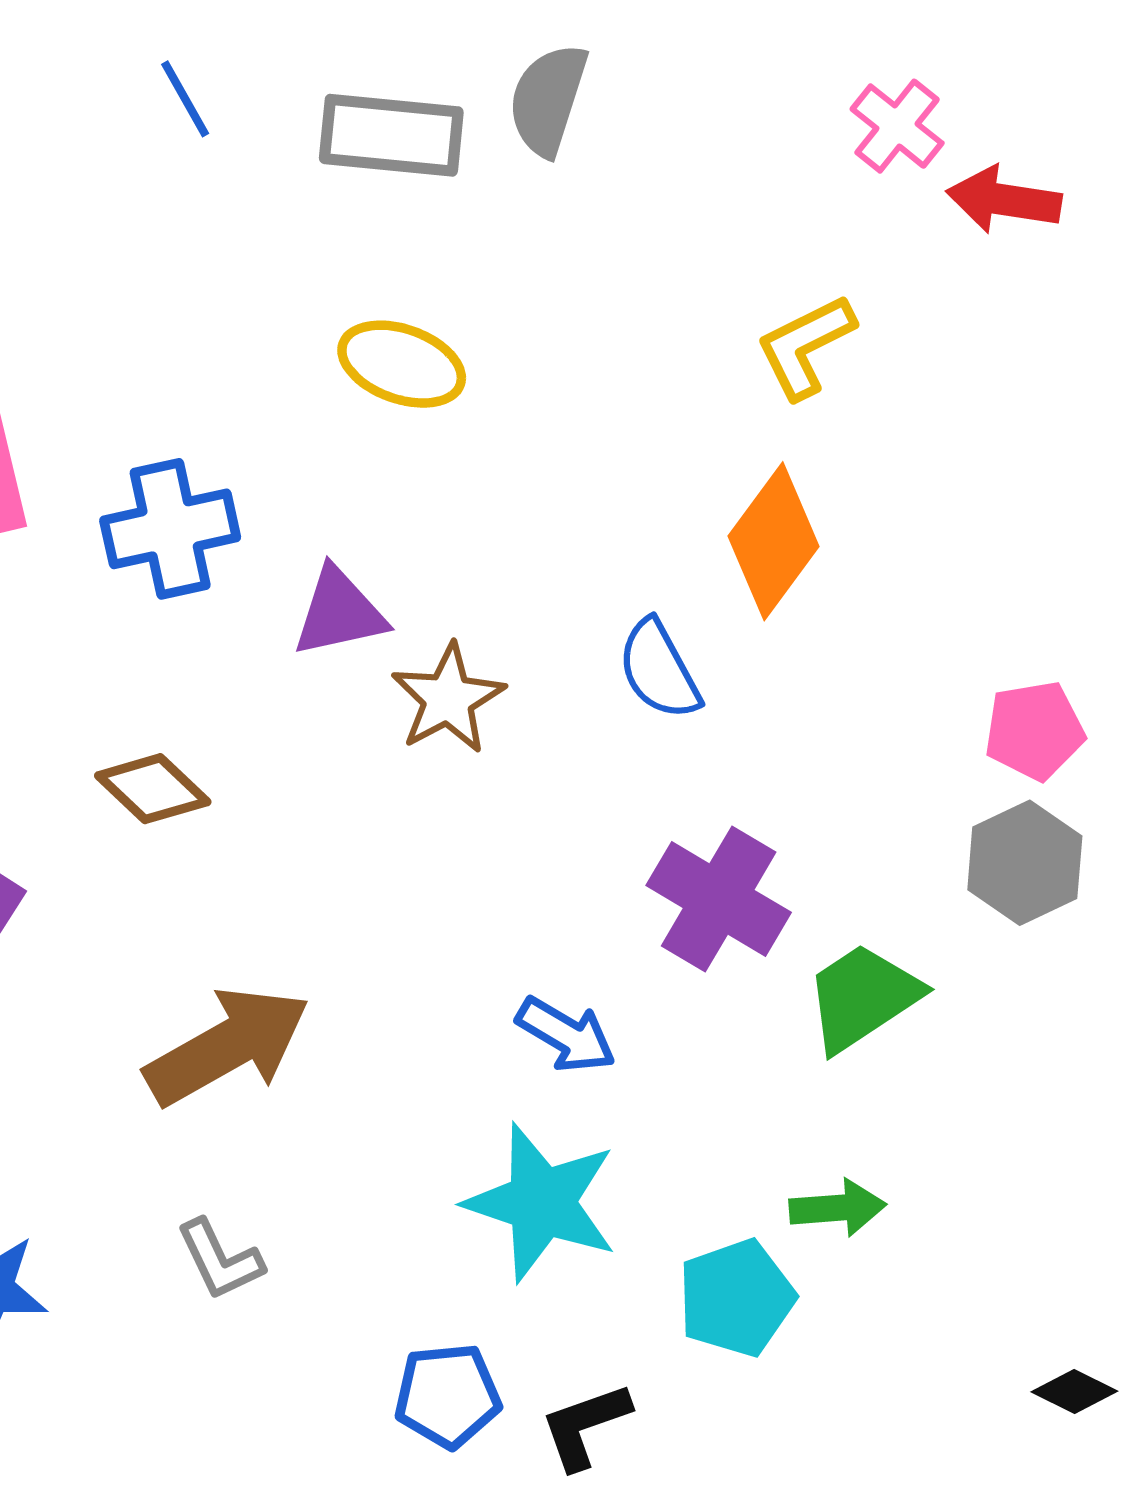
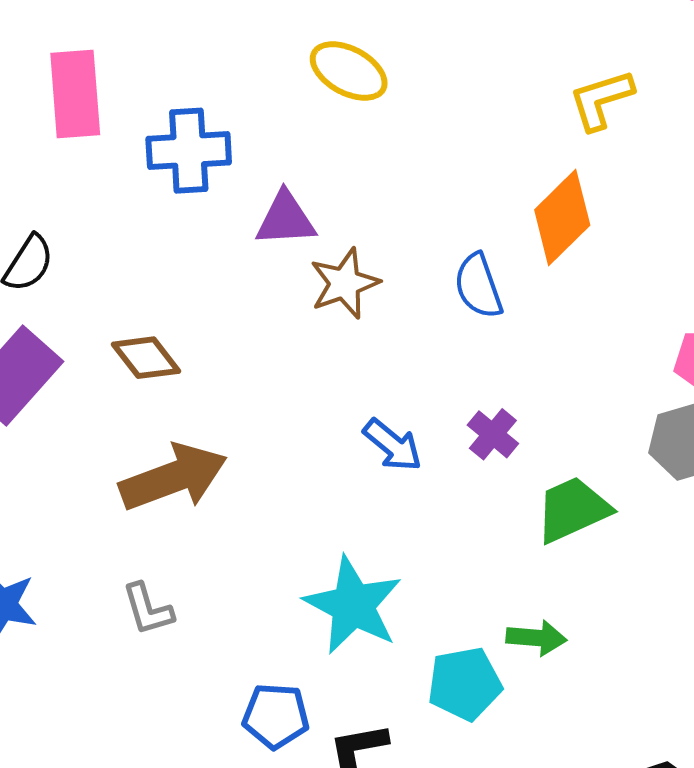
brown diamond: (153, 789) -> (146, 358), moved
purple cross: (719, 899) -> (493, 434), size x0.6
blue arrow: (566, 1035) -> (393, 445), moved

